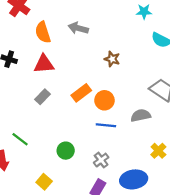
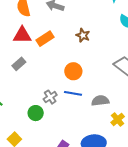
orange rectangle: (81, 93) -> (45, 39), moved
gray semicircle: (141, 115) -> (100, 101), moved
gray cross: (101, 160) -> (50, 97), moved

